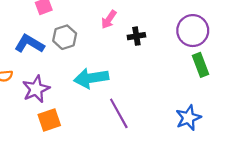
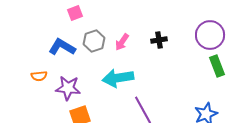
pink arrow: (109, 20) -> (122, 42), moved
purple star: (36, 89) -> (68, 88), turned 30

